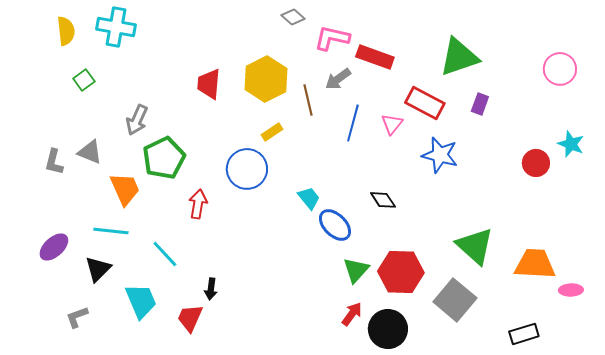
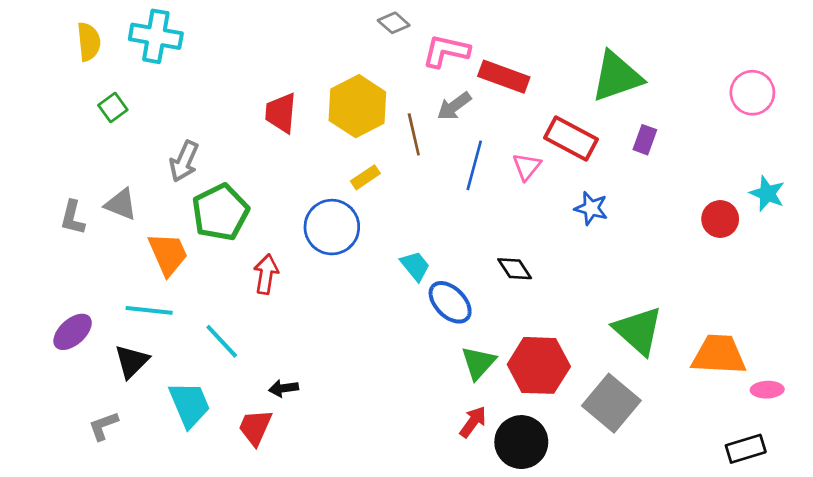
blue star: (440, 155) -> (591, 208), size x0.7
black arrow: (211, 289) -> (283, 388), turned 75
black rectangle: (524, 334) -> (746, 449), moved

